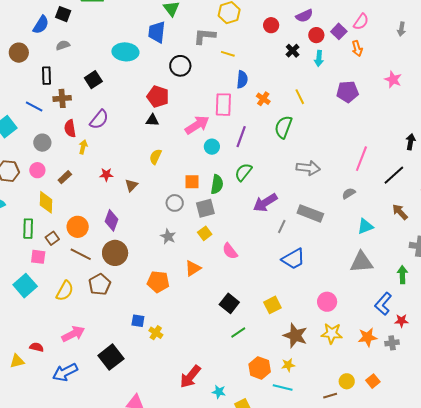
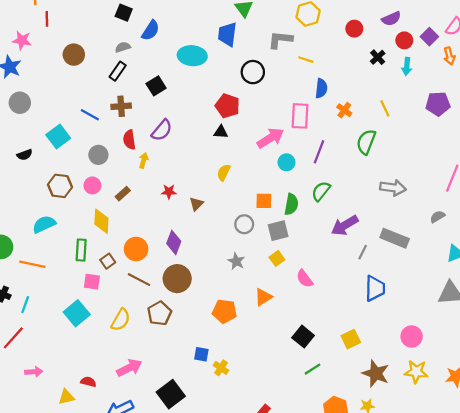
blue semicircle: (41, 25) -> (151, 30), moved
black rectangle: (46, 76) -> (118, 71), moved, turned 36
blue trapezoid: (293, 259) -> (375, 288), turned -60

